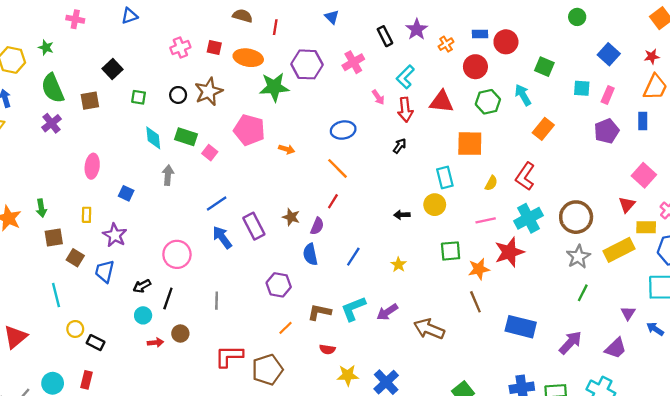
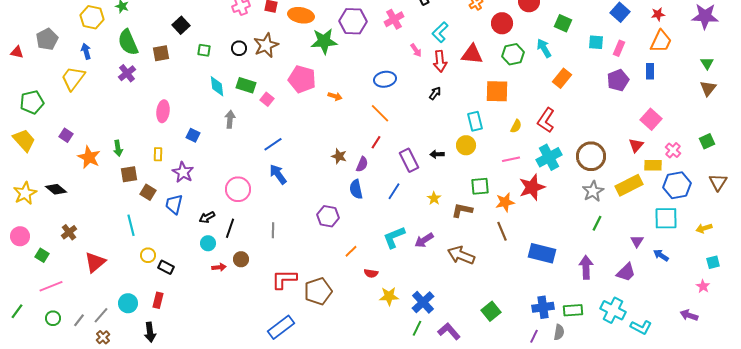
purple rectangle: (254, 226) -> (409, 160), moved
brown L-shape: (319, 312) -> (462, 210), moved
orange line: (285, 328) -> (351, 251), moved
purple arrow: (570, 343) -> (586, 267), turned -45

